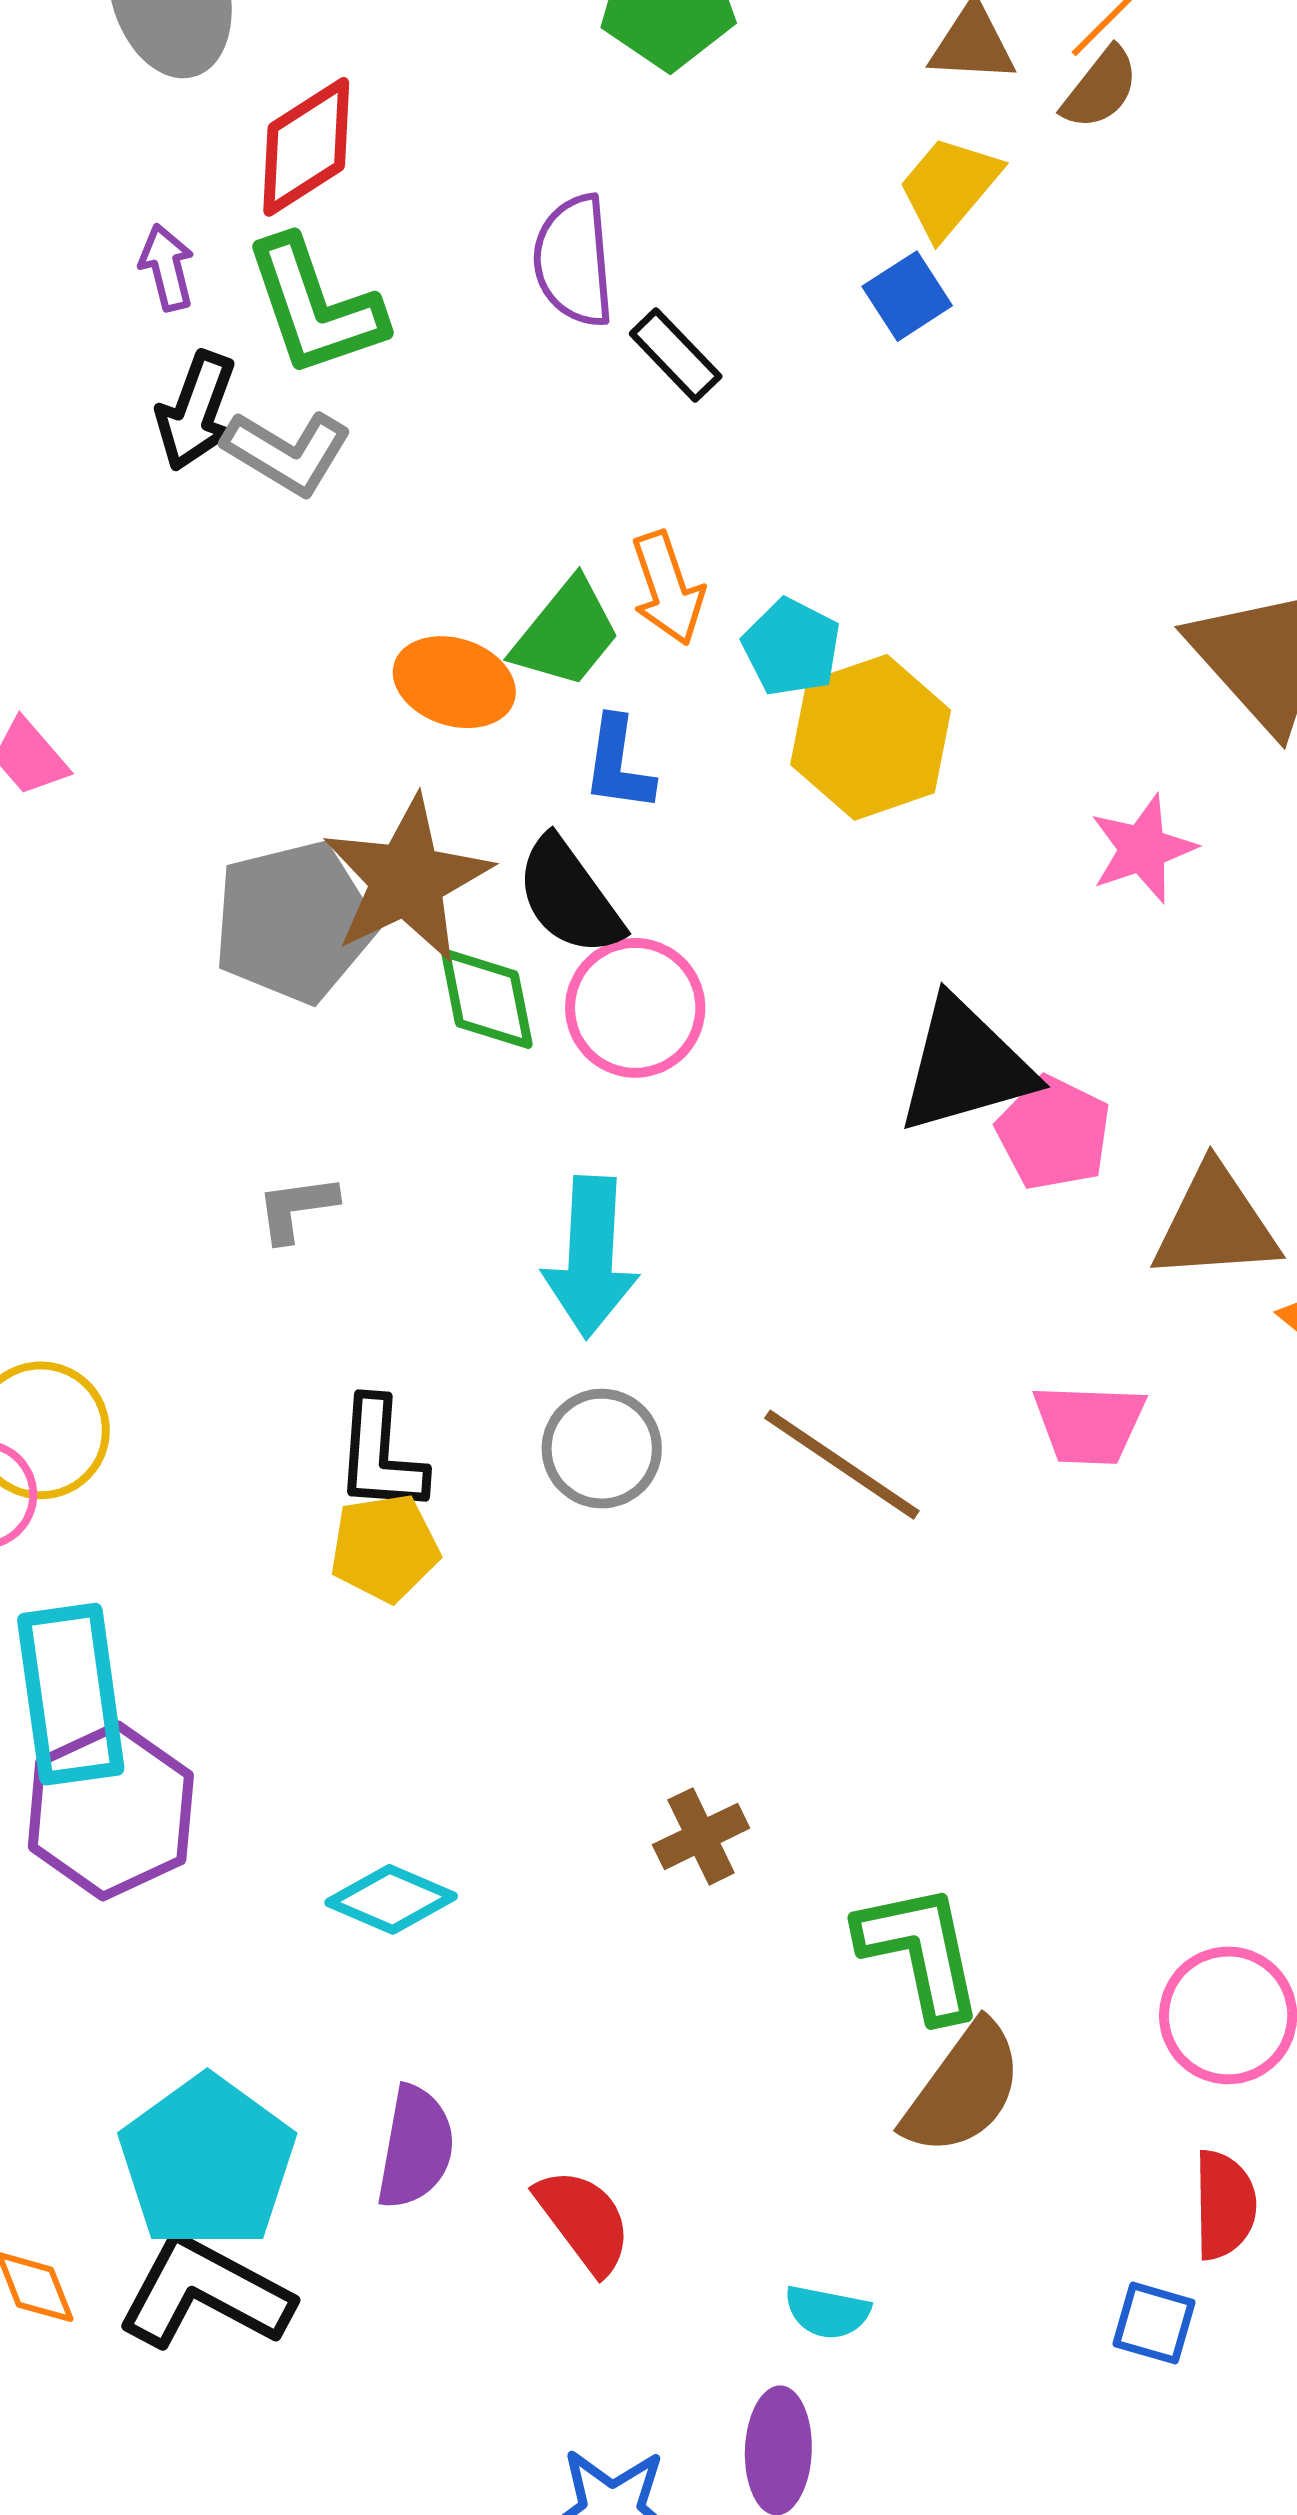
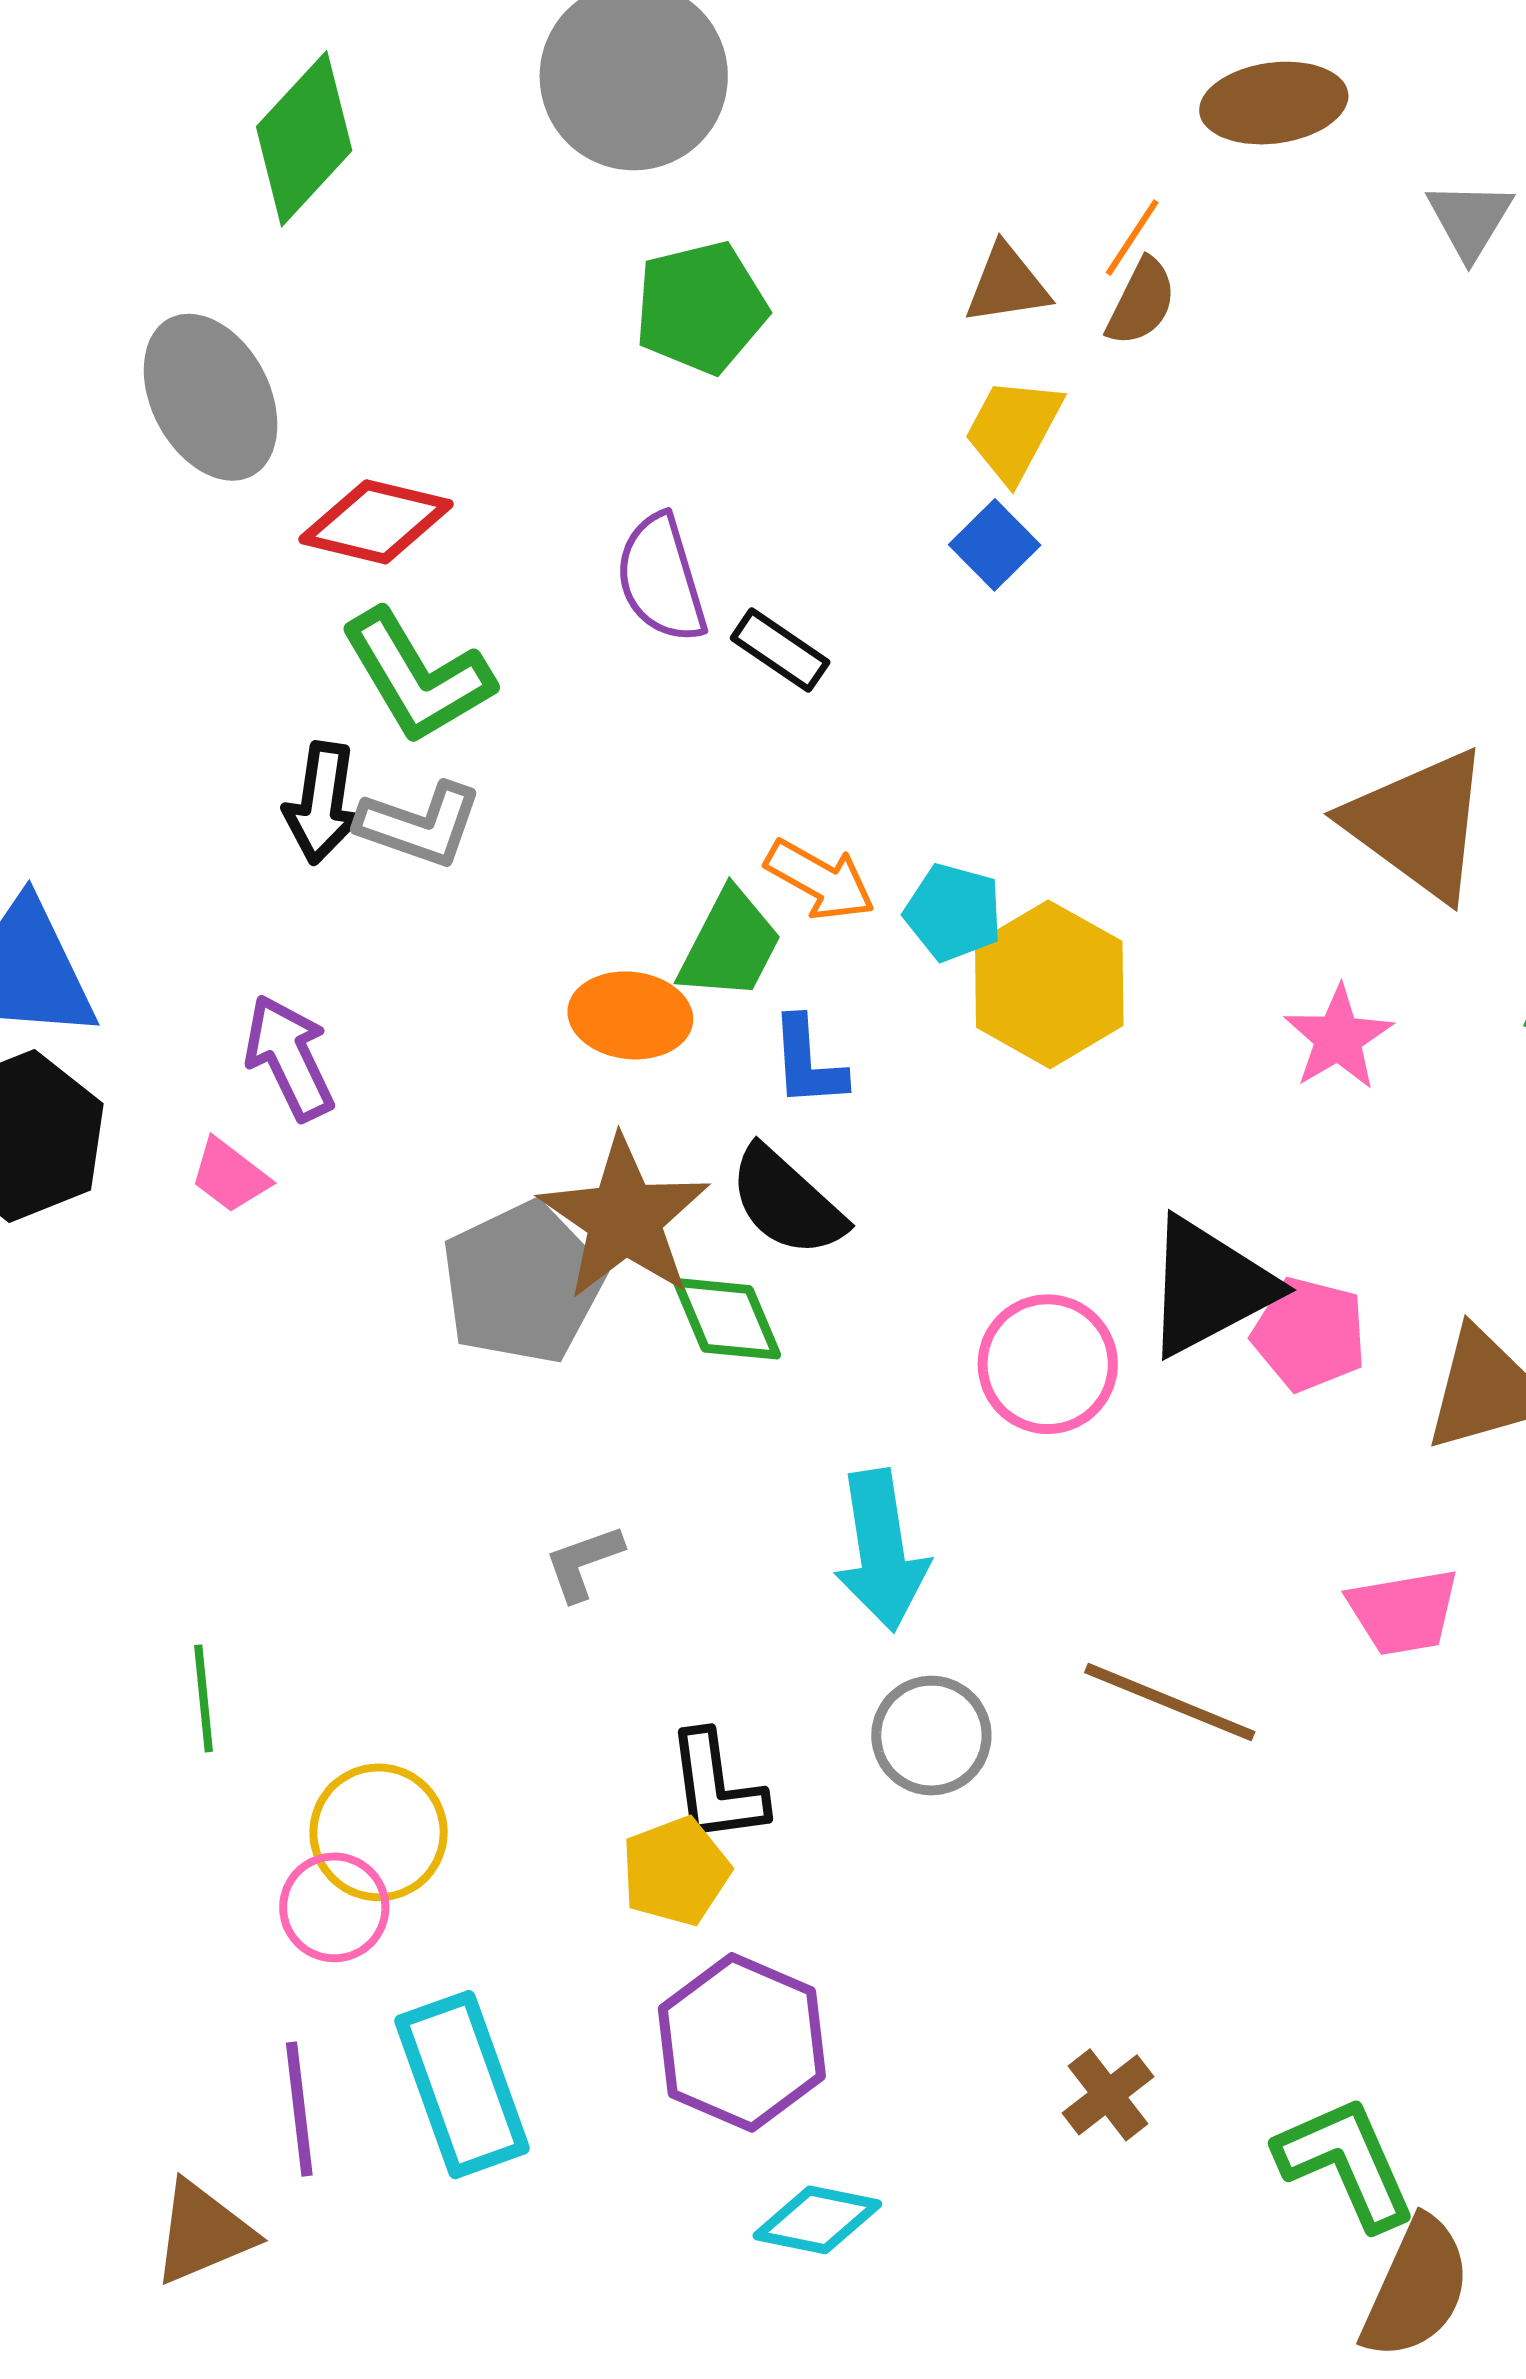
red diamond: (306, 147) -> (376, 522), turned 58
purple arrow: (167, 267) -> (289, 1058), moved, size x1.5
orange arrow: (668, 588) -> (820, 880), turned -30
pink circle: (635, 1008) -> (1048, 1364), moved
yellow pentagon: (385, 1548) -> (676, 1871), moved
purple hexagon: (111, 1811) -> (742, 2042), moved

